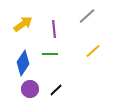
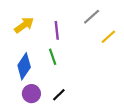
yellow line: (93, 51) -> (108, 37), moved
green line: (50, 54) -> (53, 57), turned 70

